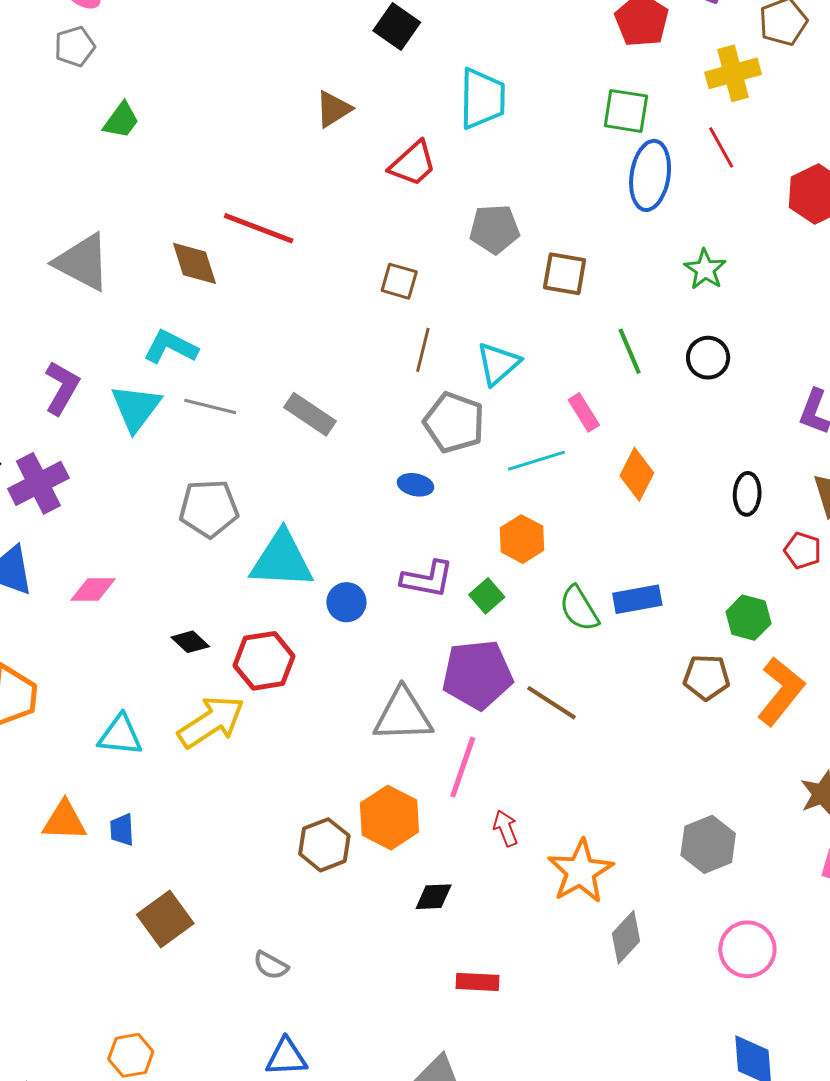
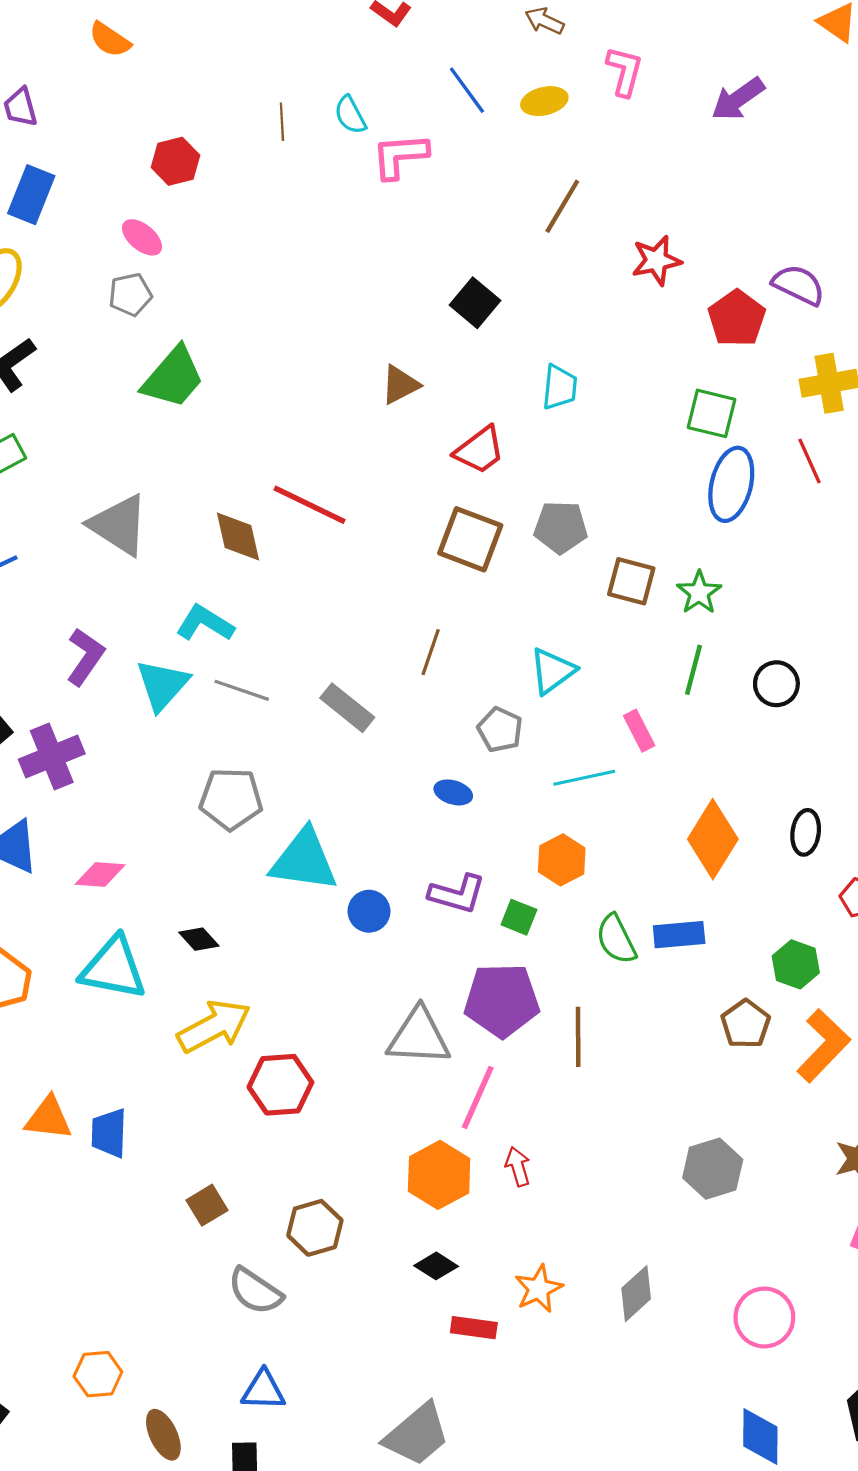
cyan trapezoid: (482, 99) -> (560, 387), size x0.7
green trapezoid: (121, 120) -> (173, 377), size x1.6
green star: (705, 269) -> (699, 593), moved
brown square: (399, 281) -> (470, 539), moved, size x1.6
brown line: (423, 350) -> (431, 652), moved
green line: (630, 351) -> (693, 670), turned 33
gray pentagon: (454, 423) -> (500, 730), size x0.7
orange diamond: (637, 474) -> (713, 839), moved, size x1.4
green square: (487, 596) -> (519, 917), turned -32
red hexagon: (264, 661) -> (280, 1085), moved
brown pentagon: (707, 677) -> (746, 1024), turned 30
brown line: (551, 703) -> (578, 1037), turned 52
cyan triangle: (120, 735) -> (113, 968), moved, size x1.4
orange hexagon: (389, 818) -> (439, 1175), moved
blue trapezoid: (122, 830) -> (109, 1133), size x1.4
gray hexagon: (708, 844) -> (713, 1169), moved
brown hexagon: (324, 845) -> (315, 1228), moved
orange star: (581, 871) -> (539, 1289), moved, size x0.7
black diamond: (434, 897) -> (436, 1266), moved, turned 30
brown square: (165, 919) -> (207, 1205), moved, size x0.7
gray semicircle: (271, 965) -> (255, 1291), size x1.5

